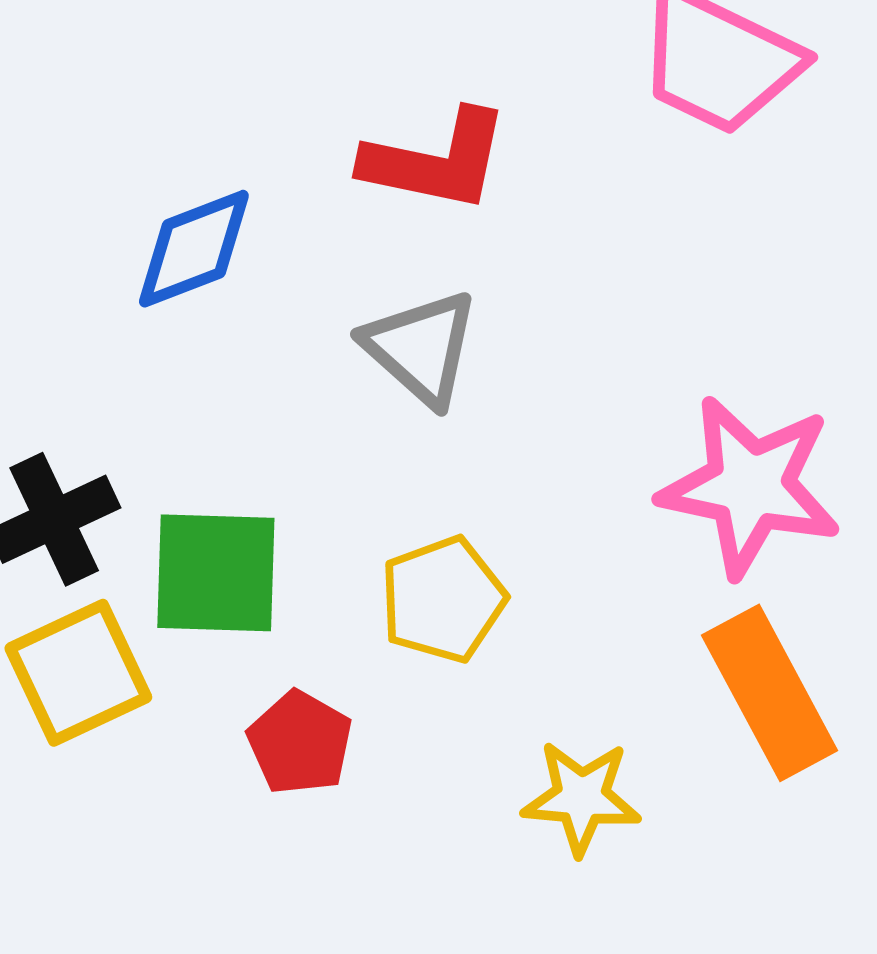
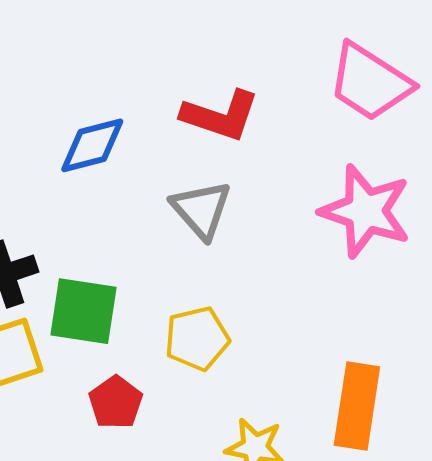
pink star: (750, 486) -> (366, 211), moved
orange rectangle: (770, 693) -> (357, 406), turned 30

